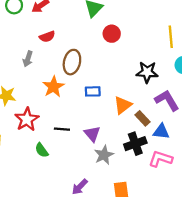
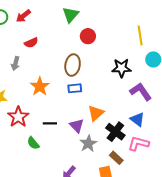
brown ellipse: (72, 62) -> (73, 65), moved
orange triangle: (123, 105) -> (96, 113), moved
brown rectangle: (143, 118) -> (116, 158), moved
blue triangle: (161, 131) -> (137, 119), turned 35
black cross: (135, 144) -> (115, 132), turned -30

